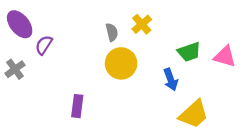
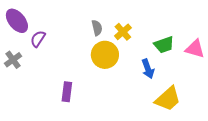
yellow cross: (142, 24) -> (123, 32), moved

